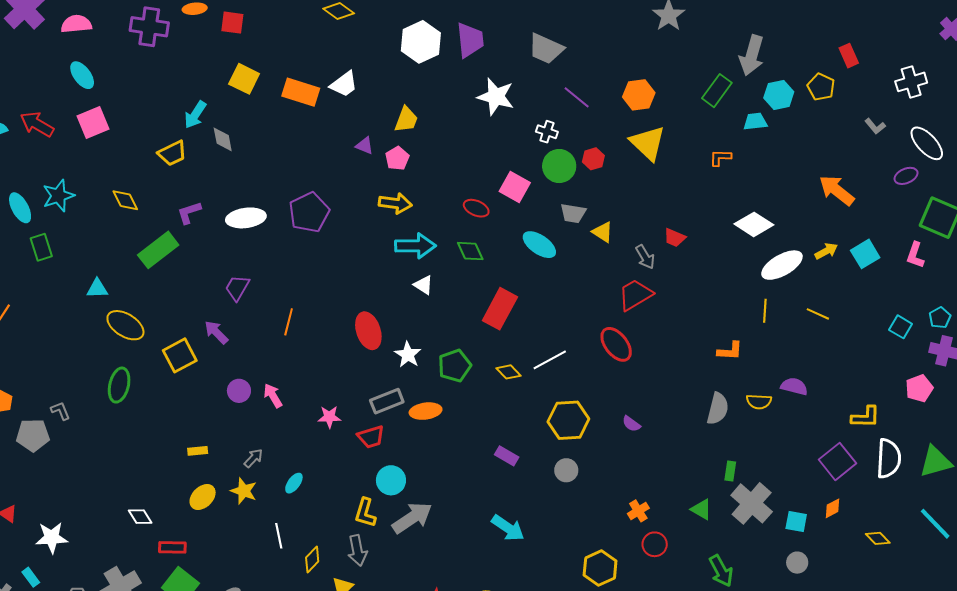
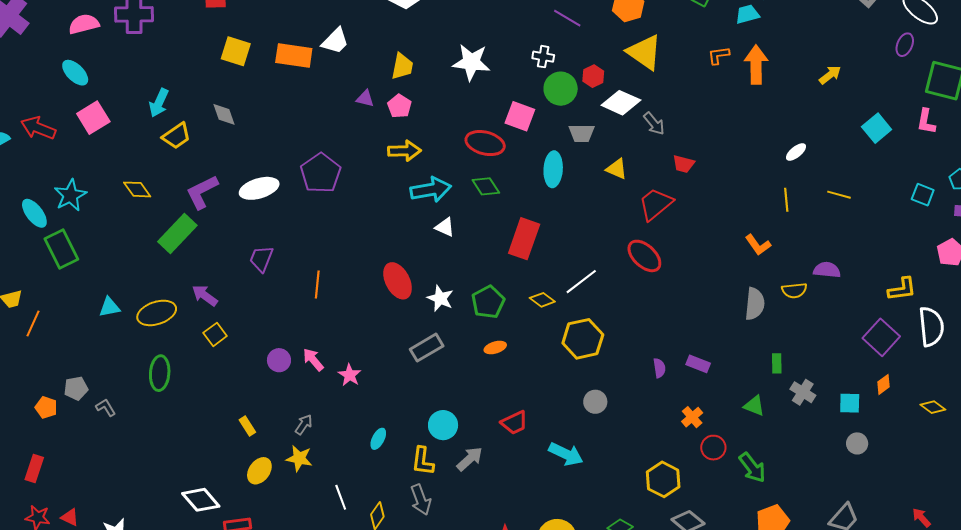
pink semicircle: (76, 24) -> (84, 24), moved
white star: (496, 97) -> (471, 62), moved
cyan arrow: (195, 115) -> (159, 103), moved
purple ellipse: (906, 176) -> (905, 45), turned -35
orange arrow: (837, 190) -> (756, 65), moved, turned 60
red ellipse: (476, 208) -> (485, 143), size x1.5
purple L-shape: (189, 213) -> (202, 192), size x1.4
white diamond: (754, 224) -> (621, 103), moved
yellow triangle: (603, 232) -> (617, 169), moved
red trapezoid: (675, 238) -> (684, 164), moved
cyan ellipse: (539, 245) -> (553, 169), turned 68
green rectangle: (41, 247) -> (61, 249), size x1.4
yellow arrow: (826, 251) -> (830, 75), moved
gray arrow: (645, 257) -> (654, 124), moved
white ellipse: (782, 265) -> (796, 152), size x0.5
cyan triangle: (97, 289) -> (109, 307), moved
yellow ellipse: (125, 325) -> (157, 313), turned -42
purple arrow: (216, 332) -> (205, 295), moved
orange L-shape: (730, 351) -> (758, 245), turned 60
yellow square: (180, 355) -> (215, 334), size x0.7
orange ellipse: (426, 411) -> (495, 347), moved, size x0.7
pink star: (329, 417) -> (350, 375), moved, turned -30
yellow hexagon: (568, 420) -> (583, 339), moved
purple semicircle: (631, 424) -> (659, 368), moved, turned -126
gray pentagon: (33, 435) -> (76, 388), moved, size x0.7
red trapezoid: (371, 437) -> (514, 423), moved
yellow rectangle: (198, 451) -> (247, 426), turned 72
purple rectangle: (507, 456) -> (698, 364), moved
gray circle: (566, 470) -> (595, 402), moved
cyan ellipse: (294, 483) -> (378, 439), moved
gray cross: (752, 503) -> (803, 392), size x0.6
white diamond: (140, 517) -> (201, 500), size x1.5
gray arrow: (412, 518) -> (470, 459), size x0.7
green arrow: (721, 571) -> (752, 468), moved

